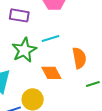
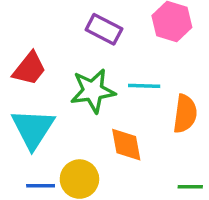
orange semicircle: (79, 58) -> (185, 114), moved

